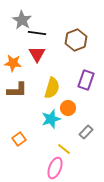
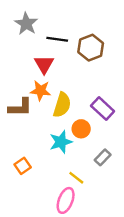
black line: (37, 33) -> (57, 39), moved
orange star: (13, 63) -> (41, 91), moved
purple rectangle: (86, 80) -> (103, 108), moved, turned -66

